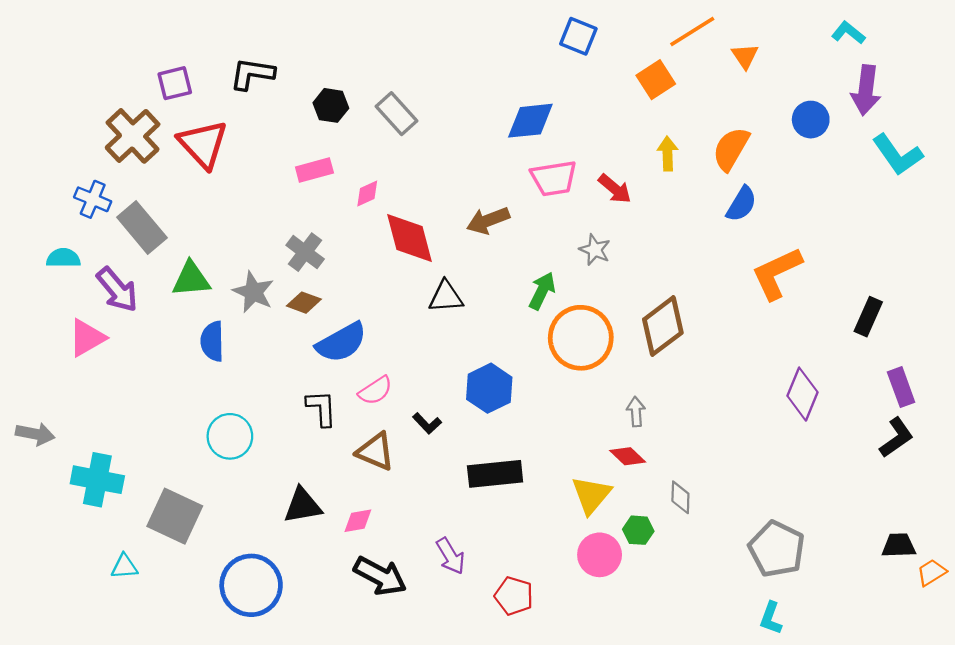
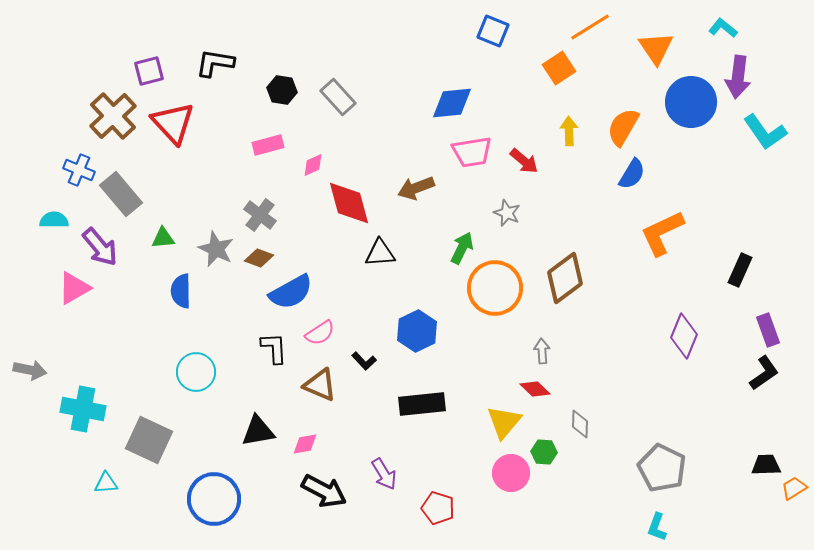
orange triangle: (745, 56) -> (656, 48), moved, size x1.5
blue circle: (811, 120) -> (691, 102), size x1.6
green triangle: (191, 279) -> (163, 238), size x0.7

